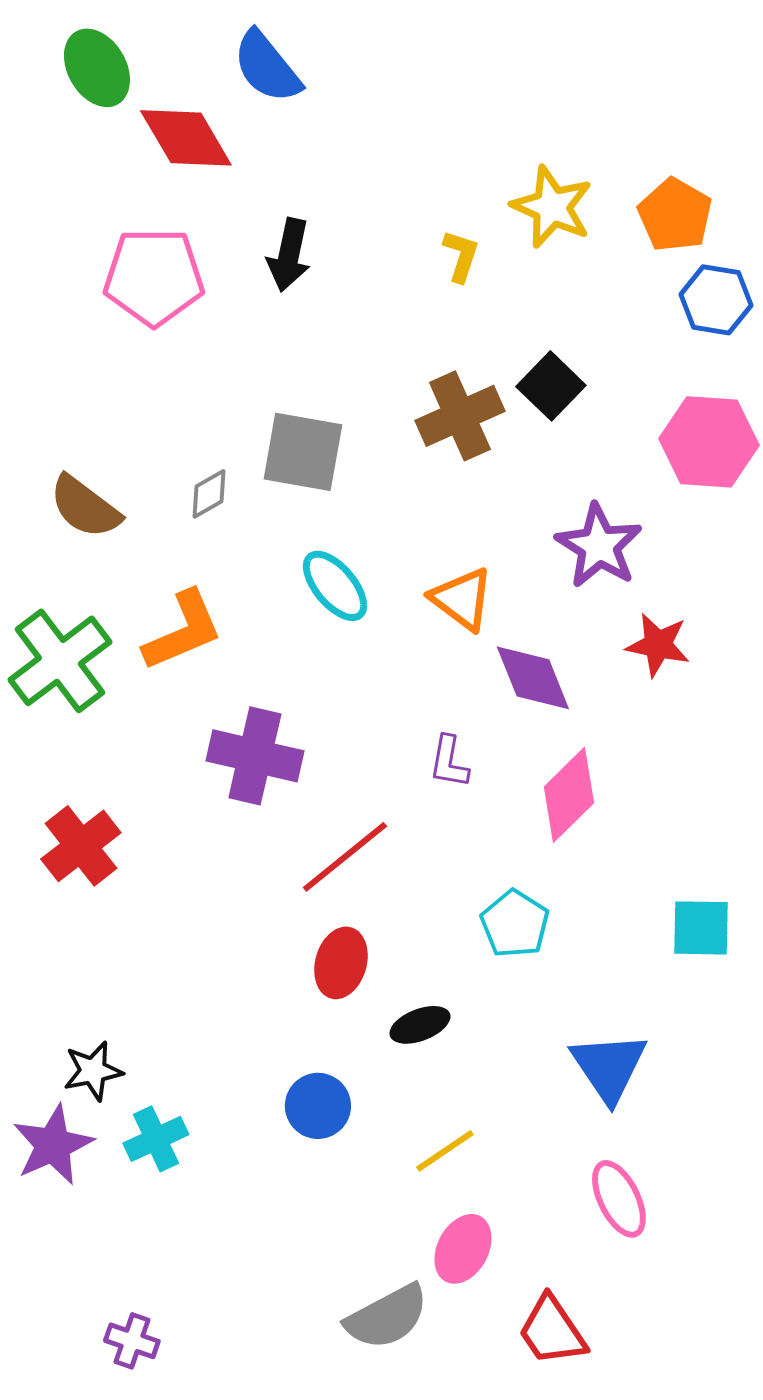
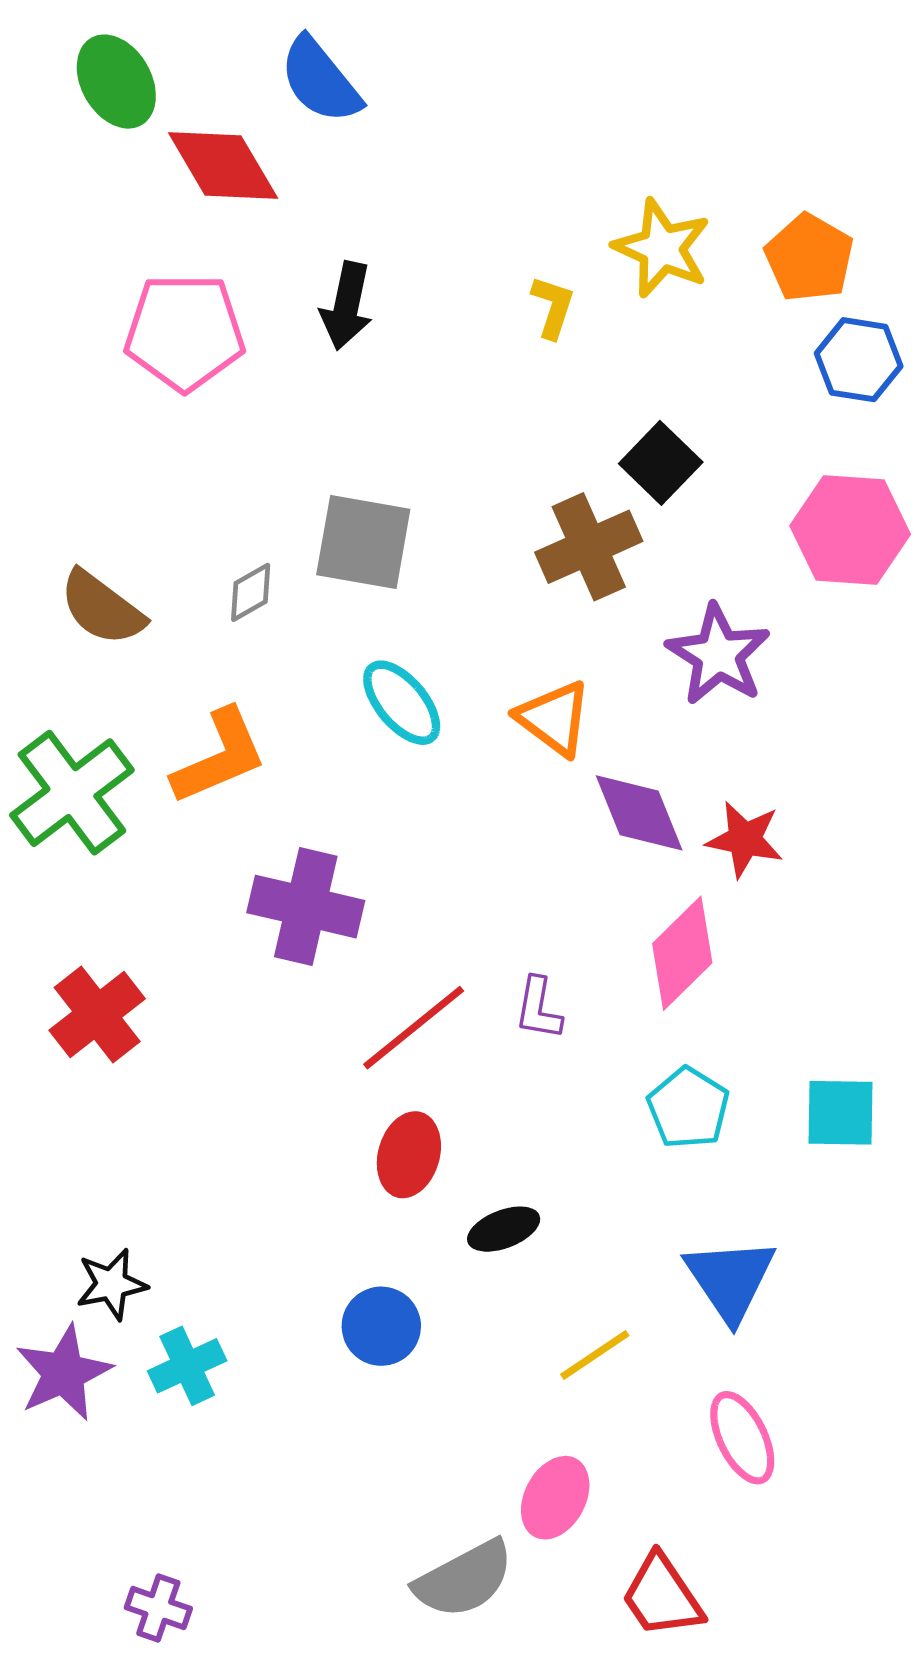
brown cross: (460, 416) -> (589, 547), moved
red star: (658, 645) -> (745, 839), moved
purple L-shape: (449, 762) -> (538, 1008), moved
cyan pentagon: (515, 924) -> (688, 1108), moved
yellow line: (445, 1151) -> (595, 1355), moved

